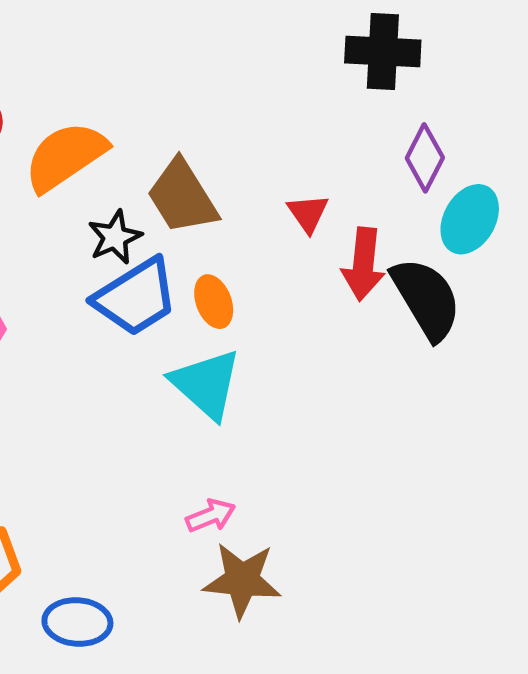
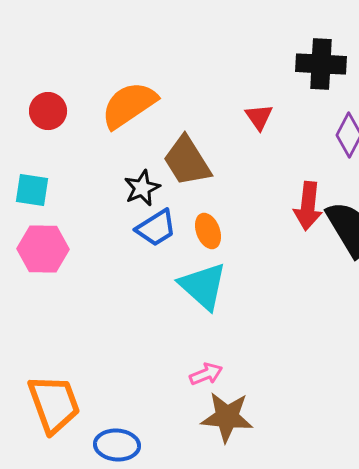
orange semicircle: (65, 156) -> (129, 105), moved
red triangle: (308, 213) -> (259, 117), moved
blue trapezoid: (136, 297) -> (156, 228), size x0.7

